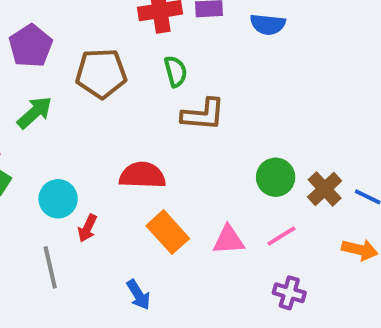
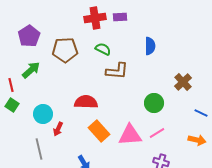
blue semicircle: (268, 24) -> (150, 46), moved, turned -96
green semicircle: (176, 71) -> (103, 49), turned -49
brown cross: (325, 189) -> (183, 82), moved
pink triangle: (229, 240) -> (130, 135), size x1.4

